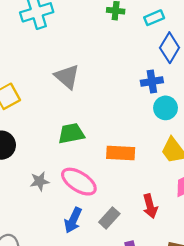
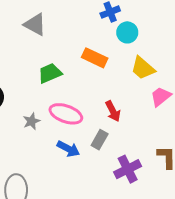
orange rectangle: (121, 153) -> (95, 58), moved, turned 35
red arrow: (150, 206) -> (113, 111), moved
blue arrow: (73, 220) -> (68, 149), turned -75

